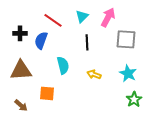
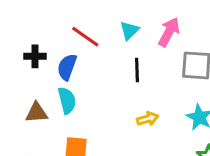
cyan semicircle: (63, 65) -> (67, 100), moved
brown triangle: (21, 70) -> (37, 113), size x0.7
yellow arrow: (94, 74) -> (148, 119), turned 144

